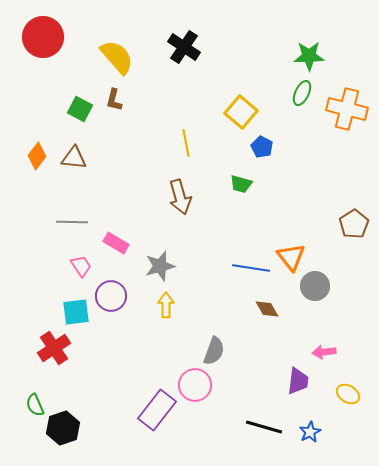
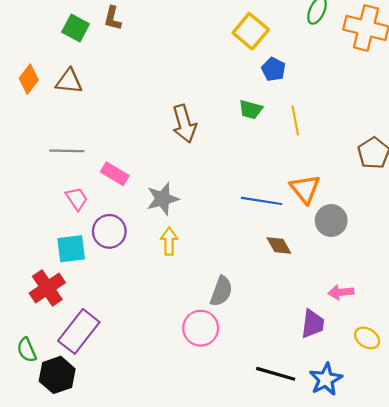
yellow line: (186, 143) -> (295, 120), moved
purple rectangle: (157, 410) -> (79, 331), moved
blue star: (310, 432) -> (326, 379), size x1.4

